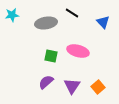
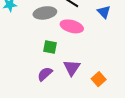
pink ellipse: (78, 51) -> (72, 26), moved
purple triangle: (72, 86) -> (72, 68), moved

